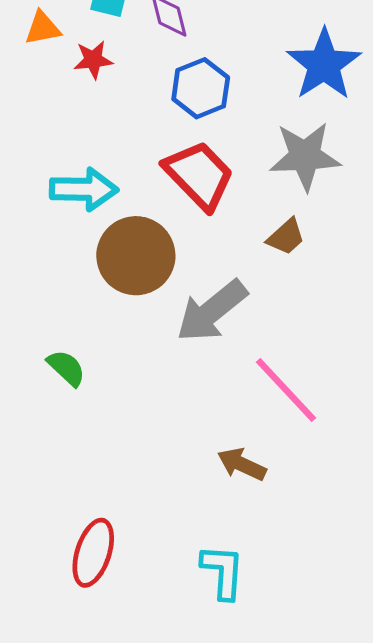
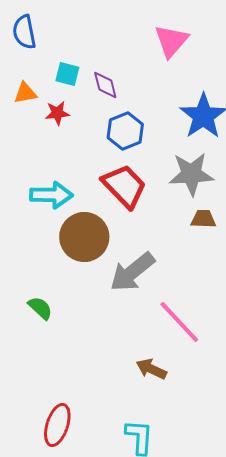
brown trapezoid: (286, 237) -> (203, 219), moved, turned -136

